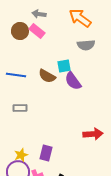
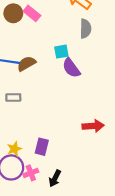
gray semicircle: (86, 45) -> (85, 29), turned -84
brown semicircle: (47, 76) -> (26, 64), moved, turned 120

